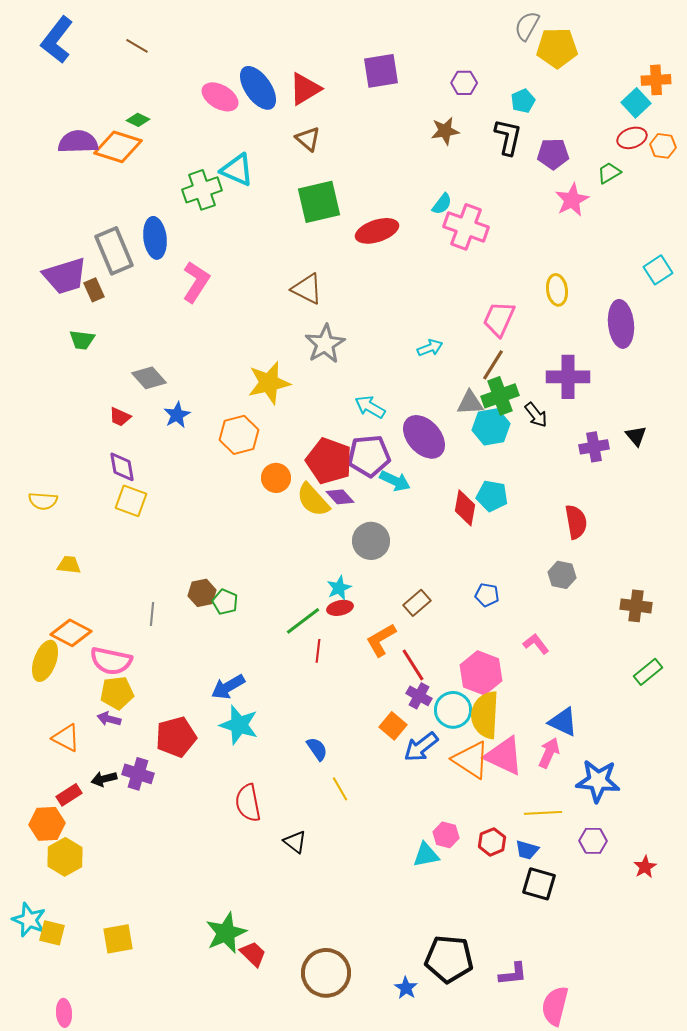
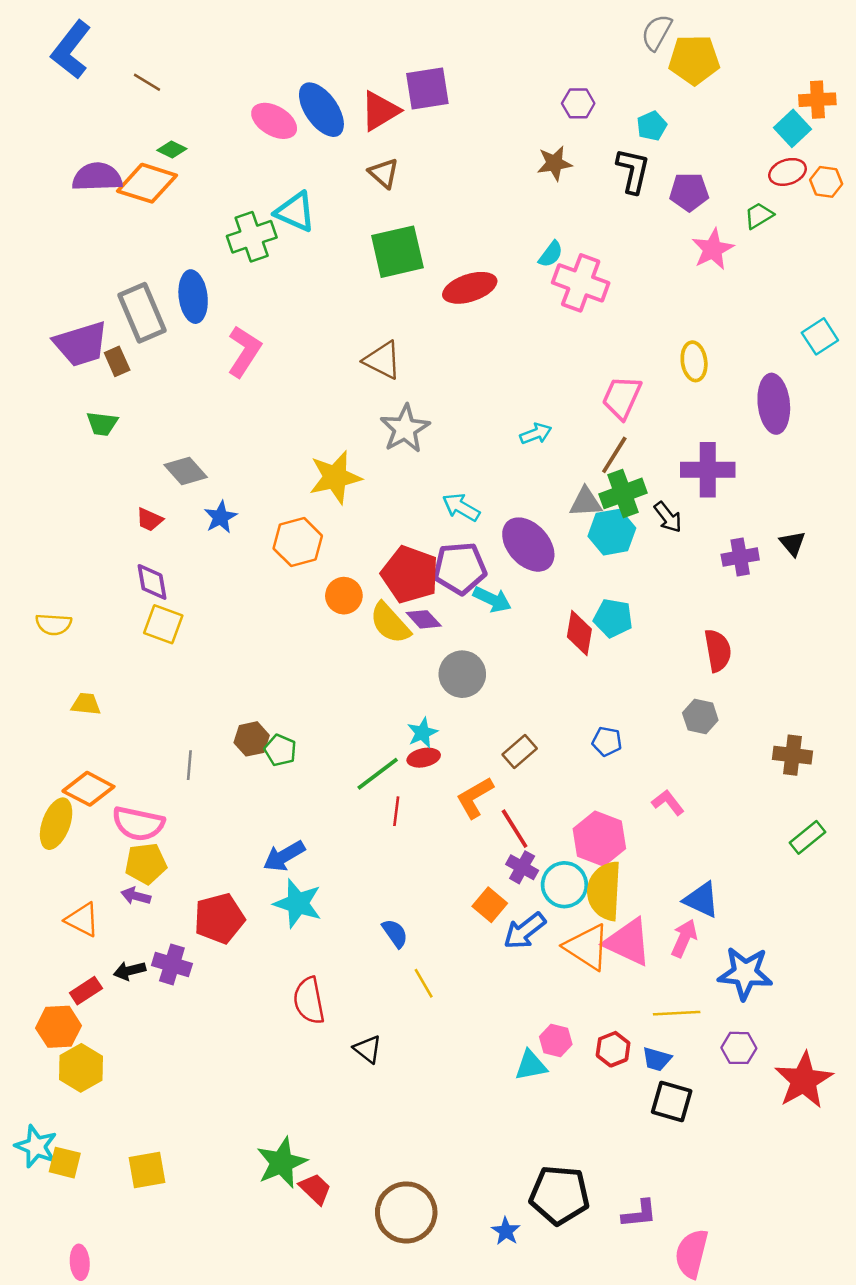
brown line: (137, 46) -> (147, 82), moved
purple square: (381, 71) -> (427, 88), moved
red star: (645, 867) -> (804, 1080), size x2.0

